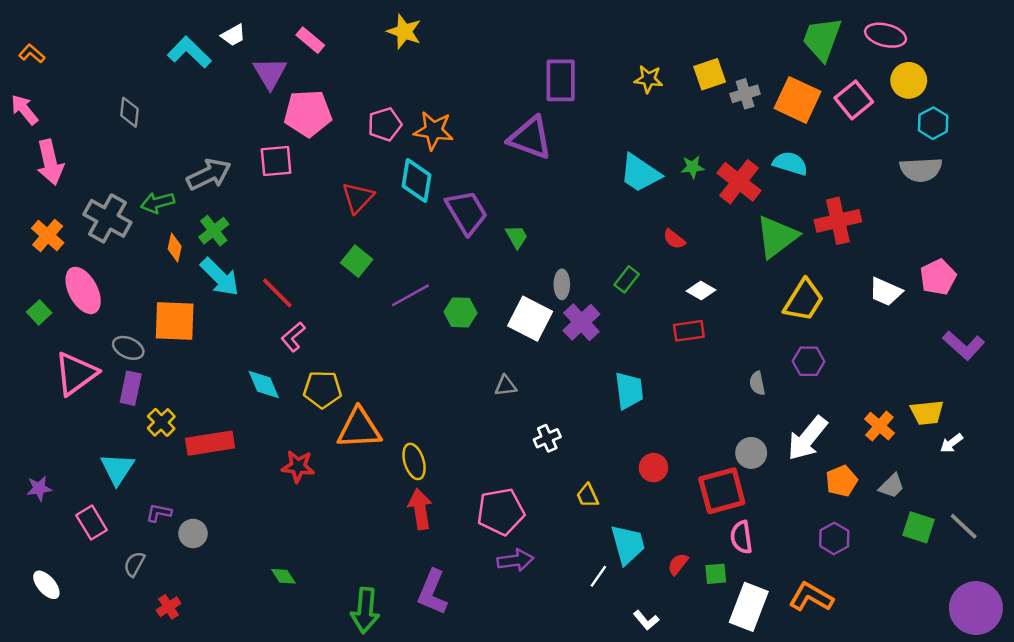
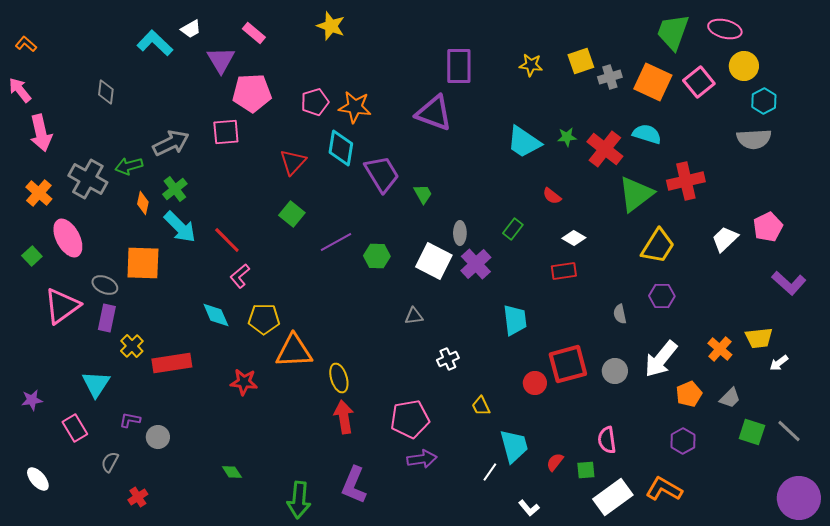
white trapezoid: (886, 292) -> (725, 239), turned 112
red square: (722, 491) -> (568, 364), moved
white rectangle: (749, 607) -> (613, 497), turned 33

